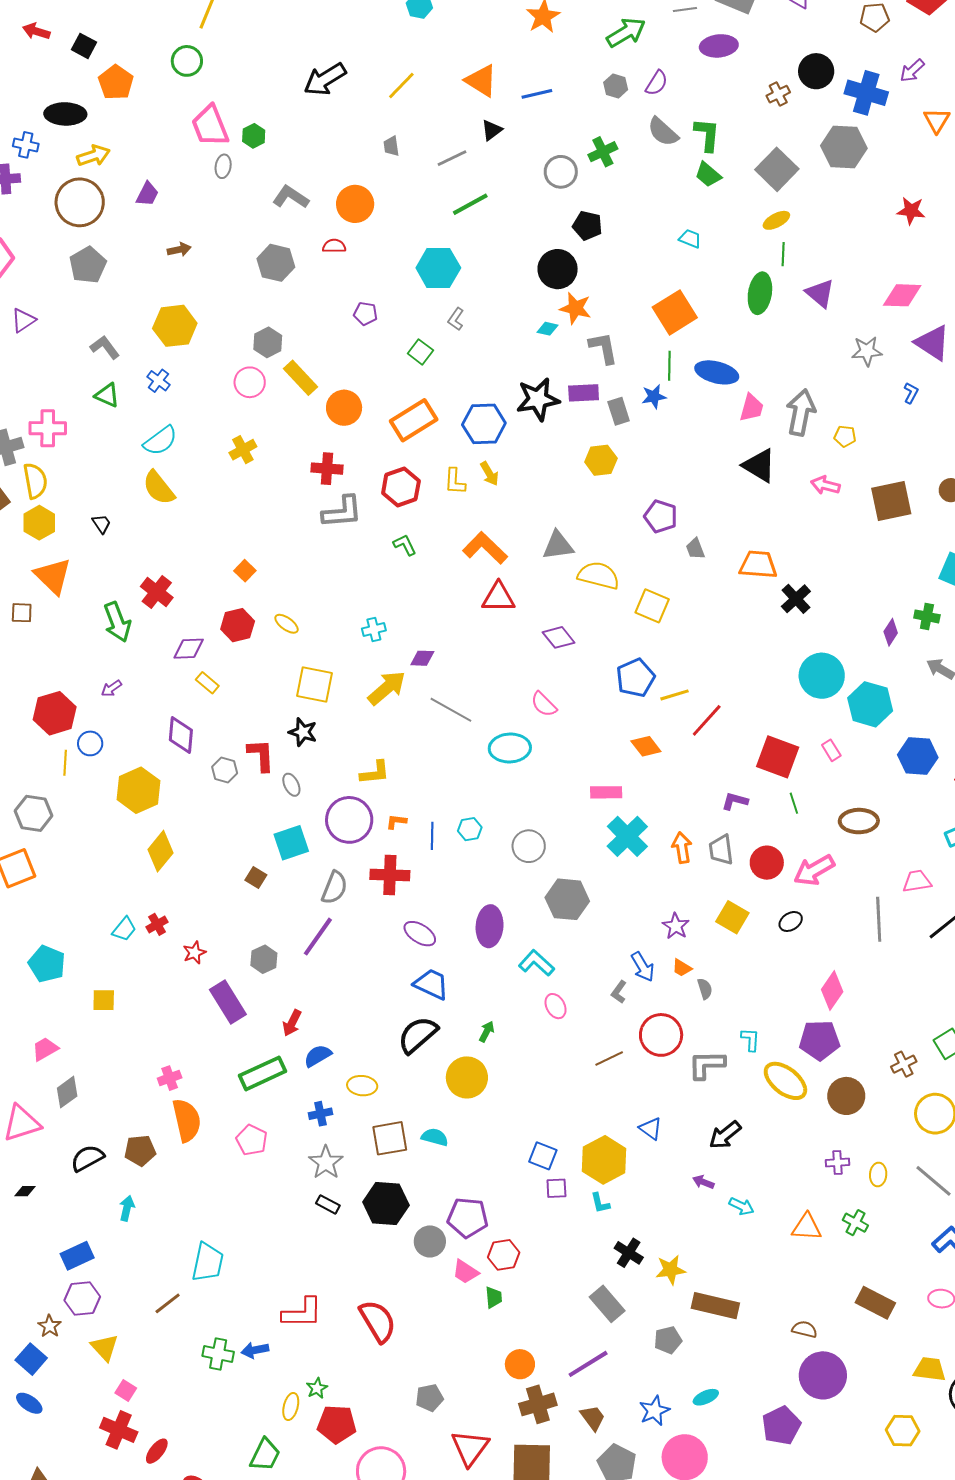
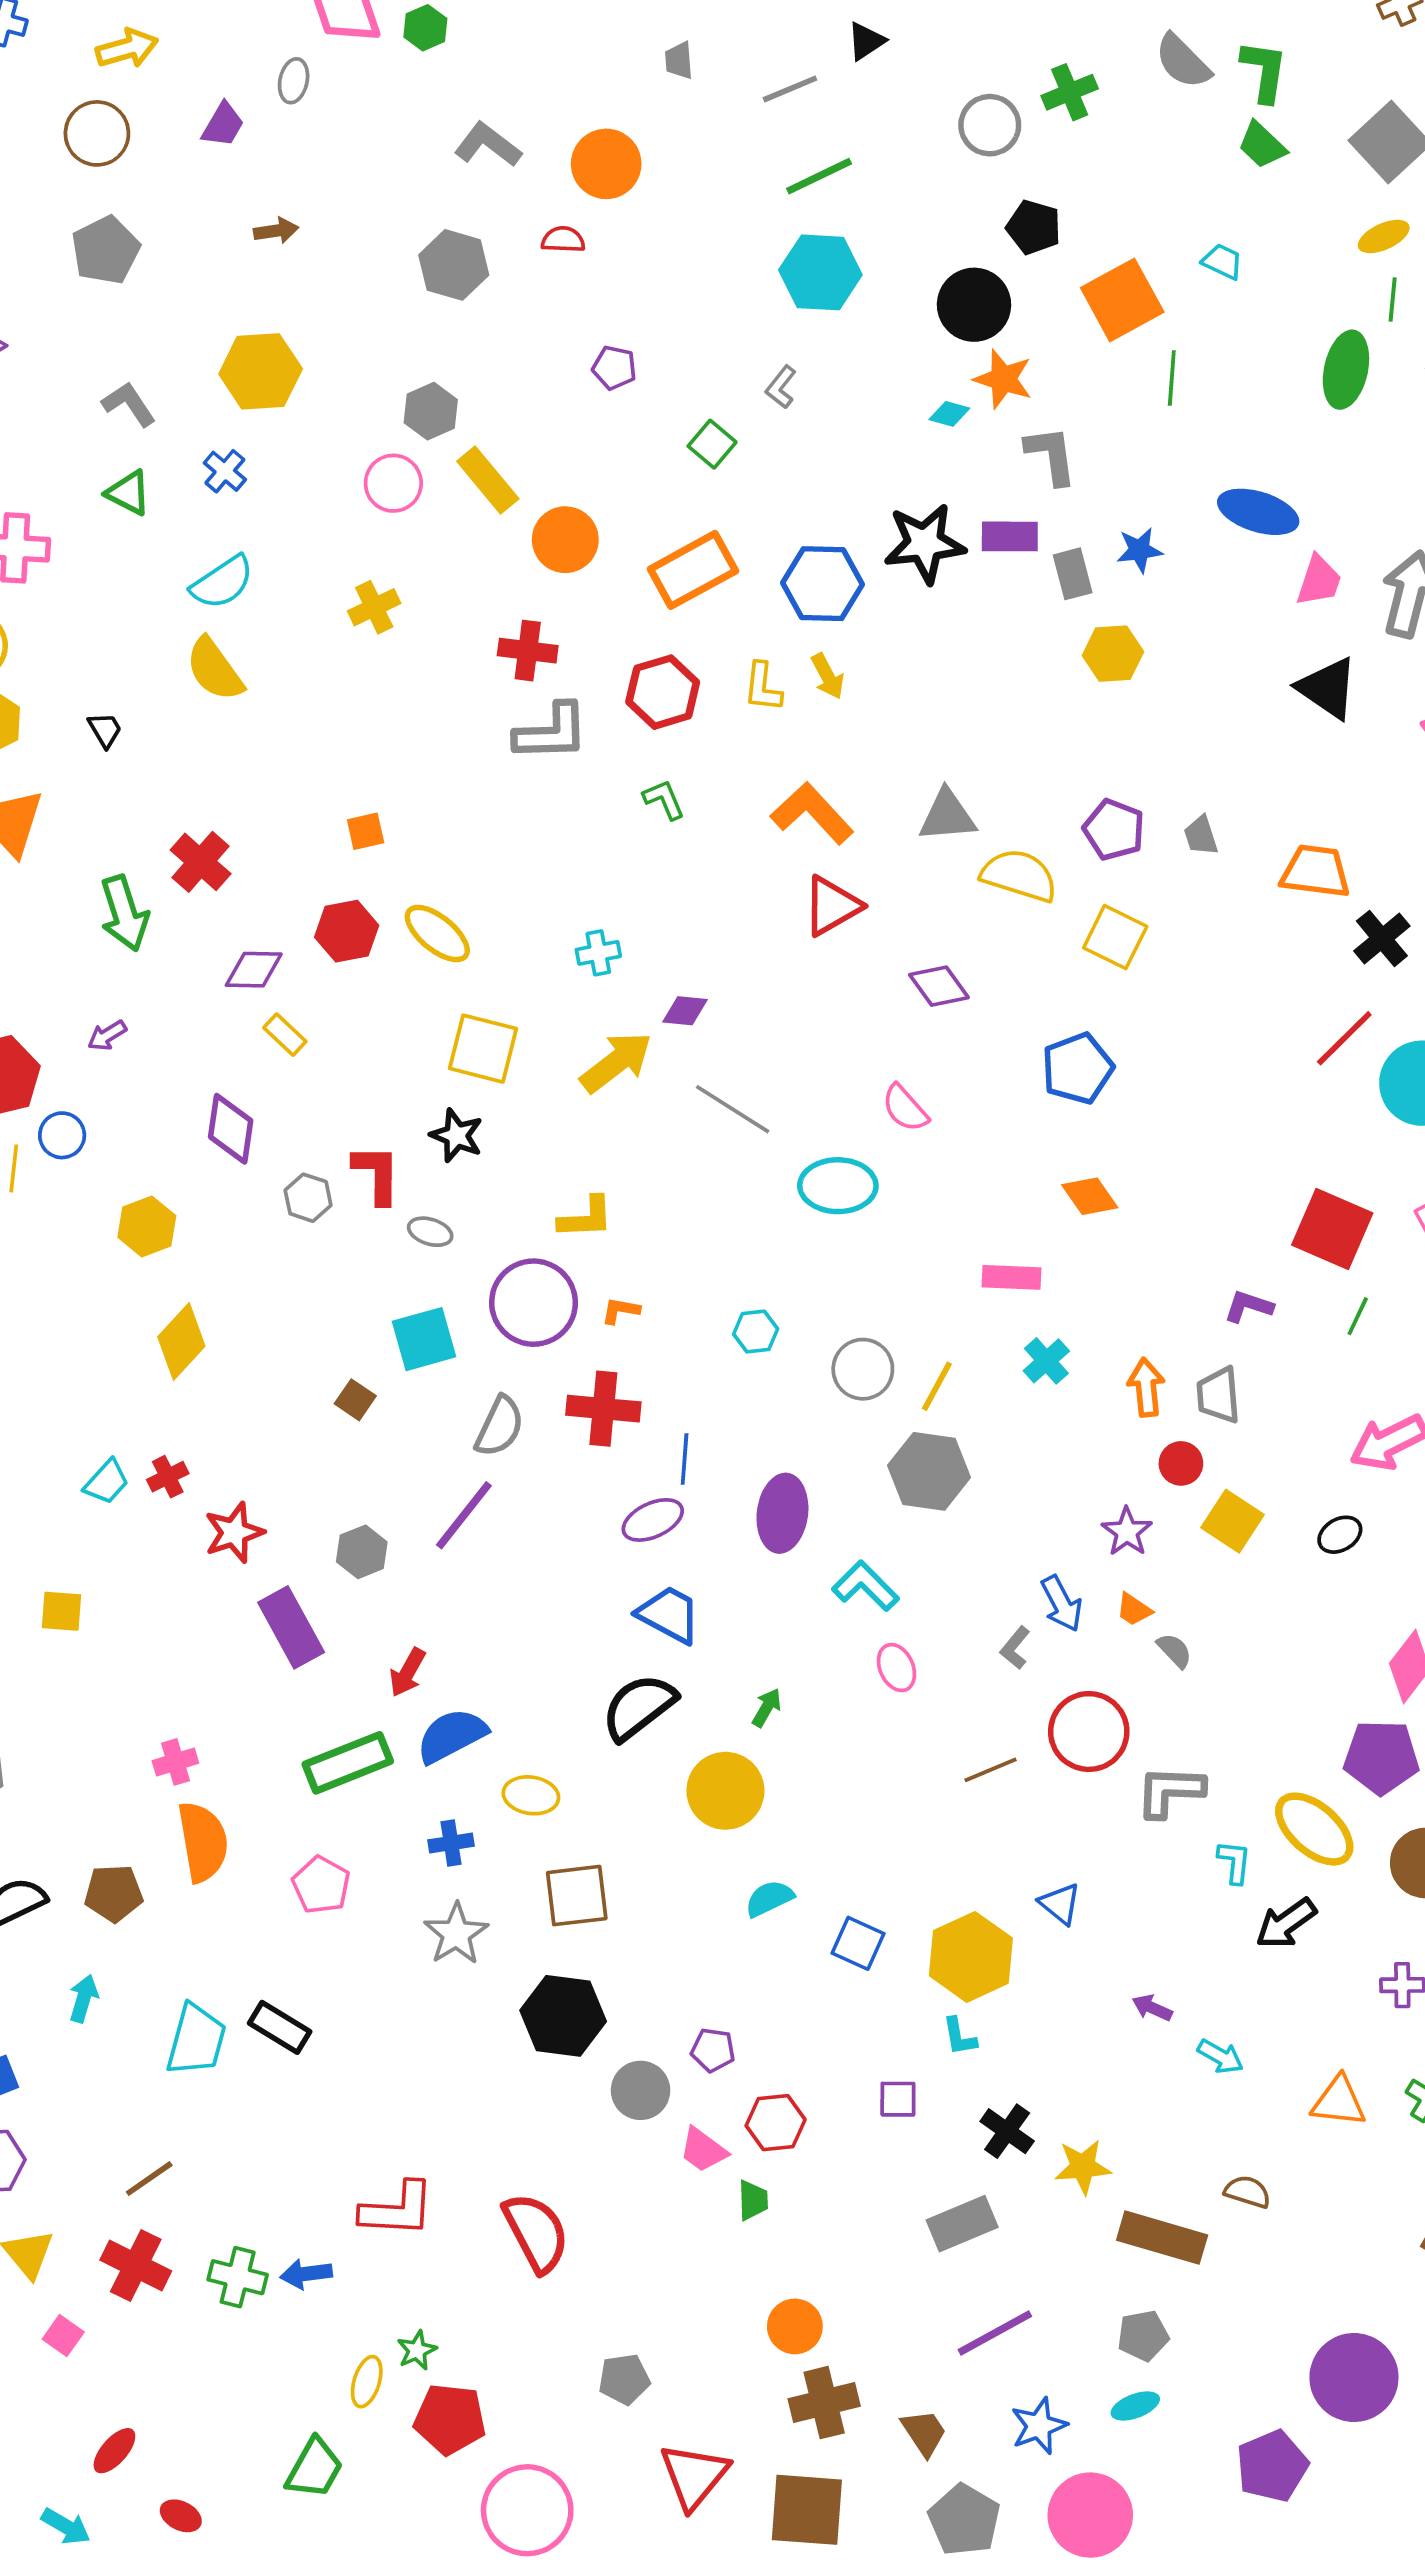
gray ellipse: (223, 166) -> (294, 81), moved
brown circle: (80, 202) -> (97, 133), size x0.7
cyan hexagon: (438, 268) -> (820, 272), moved
orange square: (675, 312) -> (1122, 300), moved
green line: (669, 366) -> (1172, 378), moved
yellow hexagon: (601, 460) -> (1113, 654), moved
purple pentagon: (661, 516) -> (1114, 830), moved
orange square: (245, 571) -> (366, 831), turned 30
red triangle: (498, 597) -> (832, 906), turned -33
yellow ellipse: (287, 624) -> (437, 934), size x1.5
yellow line: (674, 695) -> (937, 1386), moved, turned -48
red line: (707, 720) -> (1344, 1038), moved
gray ellipse: (291, 785) -> (430, 1232), turned -50
yellow hexagon: (138, 790) -> (147, 1227), size x0.7
green line: (794, 803) -> (1358, 1316), turned 40
blue line: (432, 836) -> (685, 1459), moved
cyan cross: (627, 836) -> (1046, 1361), size x0.6
red circle: (767, 863) -> (1181, 1463), moved, size x0.7
purple ellipse: (420, 934) -> (653, 1520), turned -60
red star: (194, 953) -> (234, 1533), size x1.4
gray semicircle: (705, 989) -> (1174, 1650), turned -30
cyan L-shape: (750, 1040) -> (1234, 1862), moved
blue semicircle: (318, 1056) -> (452, 1736), size x1.4
black arrow: (725, 1135) -> (1286, 1923), moved
cyan semicircle: (435, 1137) -> (769, 1898), moved, turned -44
purple square: (556, 1188) -> (898, 2099), moved
black rectangle: (328, 1204) -> (280, 2027), moved, size x1.4
purple pentagon: (468, 1218) -> (713, 2050), size x0.6
cyan trapezoid: (208, 1262) -> (196, 2040), moved
gray rectangle: (607, 1304) -> (962, 2224), turned -75
brown semicircle: (805, 1329) -> (1248, 2192), moved
gray pentagon: (668, 1340) -> (1143, 2336), moved
purple line: (588, 1364) -> (995, 2333), moved
red cross: (119, 1430) -> (136, 2266), moved

